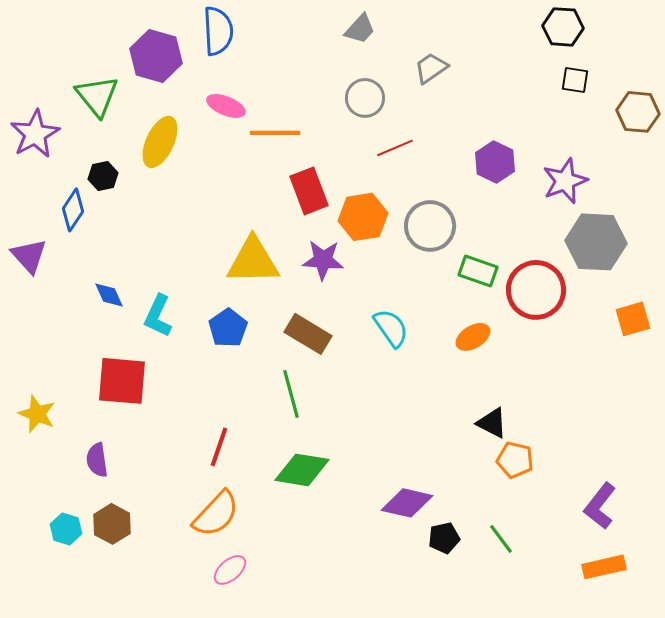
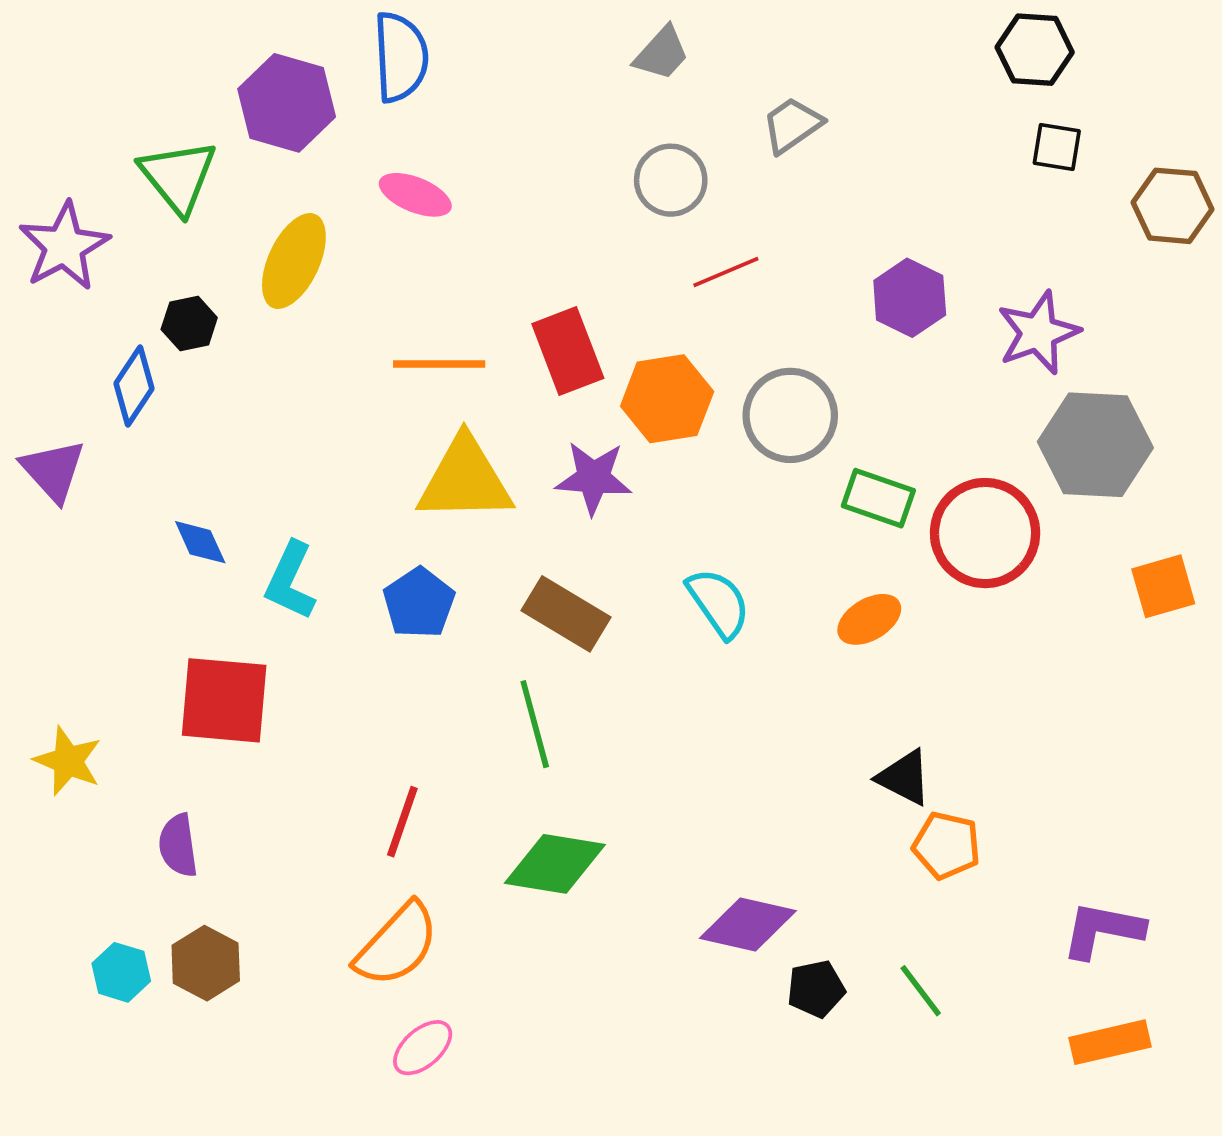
orange line: (275, 133) -> (439, 364), moved
purple L-shape: (600, 506) -> (1103, 930), turned 63

